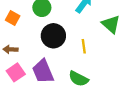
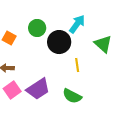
black circle: (53, 36) -> (59, 42), moved
purple trapezoid: (43, 71) -> (38, 89), turned -100

